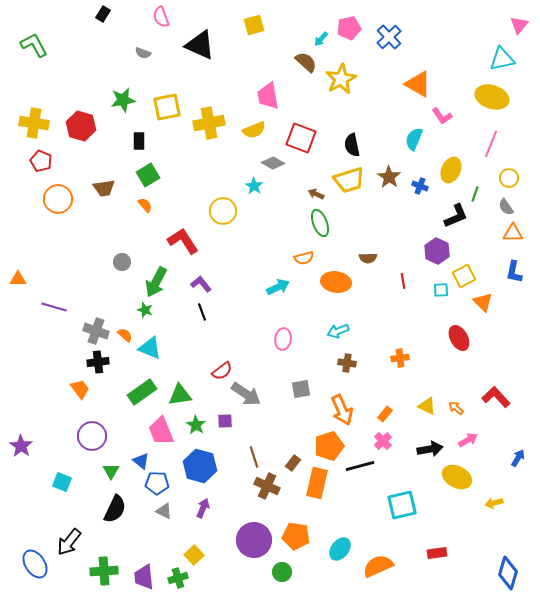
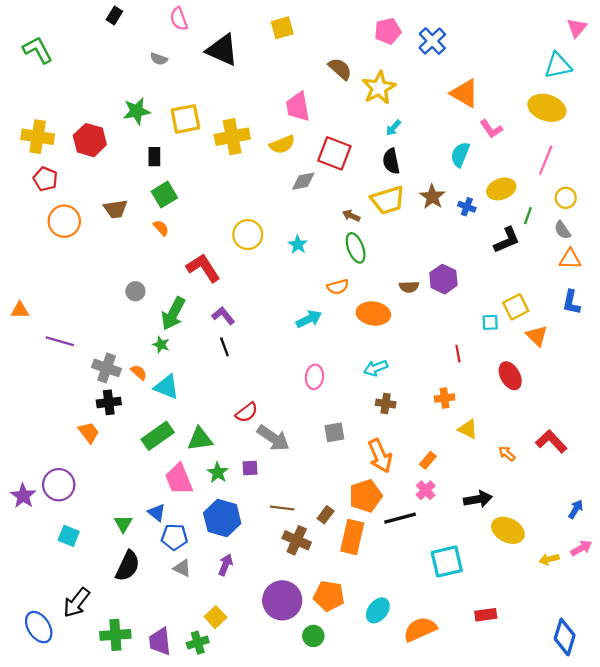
cyan arrow: (321, 39) -> (393, 128), moved
gray diamond: (273, 163) -> (303, 181), turned -40
yellow ellipse: (451, 170) -> (501, 189), turned 45
cyan star: (254, 186) -> (298, 245), moved
purple hexagon: (437, 251) -> (443, 279), moved
red line: (403, 281) -> (458, 354), moved
yellow triangle: (427, 406) -> (468, 429), moved
purple circle: (92, 436) -> (59, 485), moved
pink arrow: (468, 440) -> (581, 548), moved
brown line: (254, 457) -> (282, 508), turned -65

